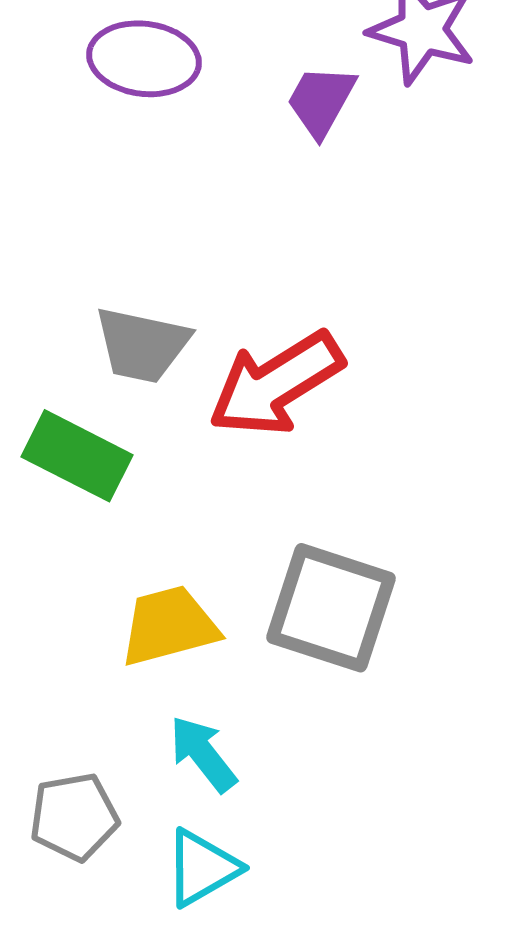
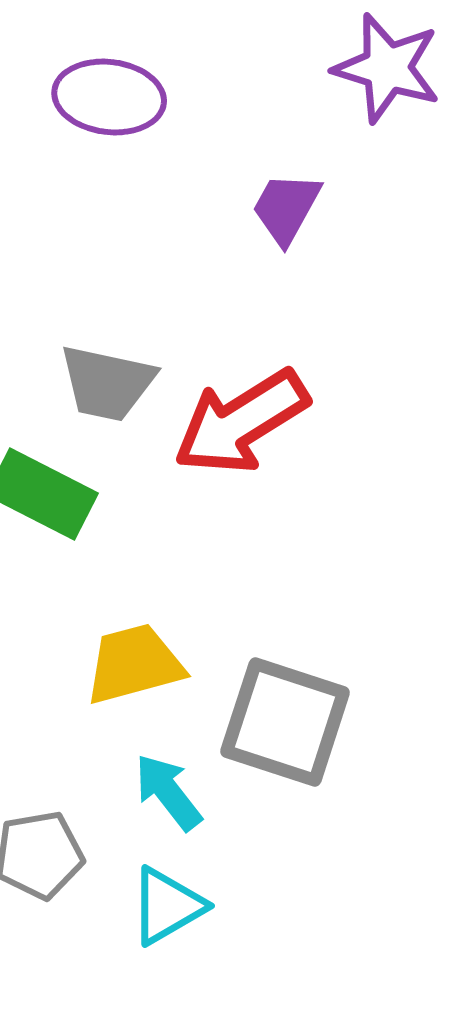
purple trapezoid: (321, 101) -> (286, 208), moved
gray square: (331, 608) -> (285, 722), moved

